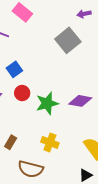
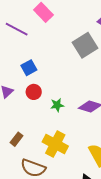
green star: (47, 103) -> (57, 105), size x0.6
yellow cross: (50, 142) -> (55, 144), size x1.4

